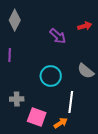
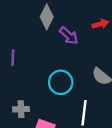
gray diamond: (15, 20) -> (47, 17), moved

